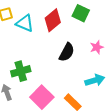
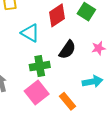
cyan triangle: (25, 23) -> (30, 33), moved
green cross: (21, 71) -> (40, 66), moved

